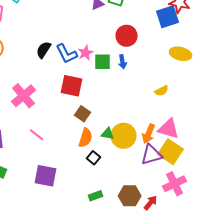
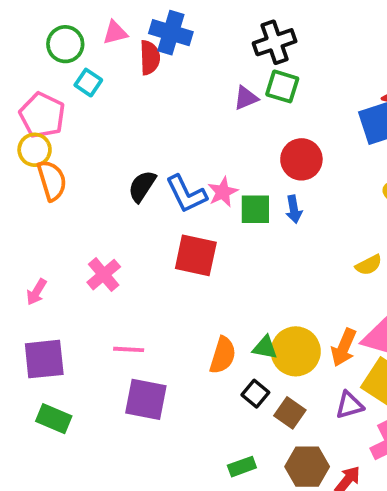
pink cross: (24, 96) -> (104, 275), size x0.7
brown square: (83, 114) -> (290, 413), moved
pink line: (37, 135) -> (129, 349), turned -35
purple triangle: (152, 155) -> (349, 405), moved, size x0.7
black square: (94, 158) -> (255, 394), moved
purple square: (46, 176) -> (146, 399), moved

